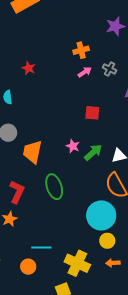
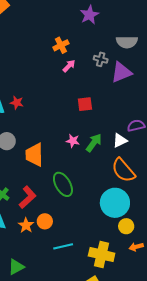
red star: (29, 68) -> (17, 103), moved
gray cross: (109, 69) -> (101, 59), moved
red L-shape: (17, 192) -> (28, 197), turned 35
orange circle: (28, 267) -> (45, 221), moved

